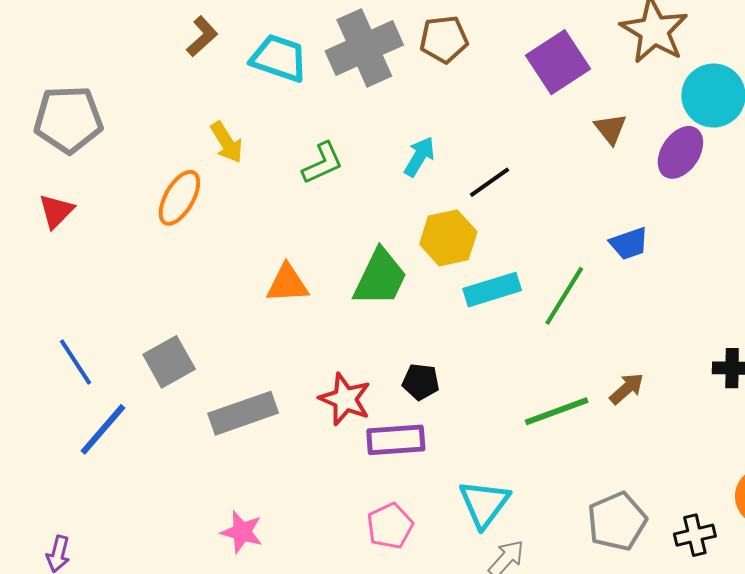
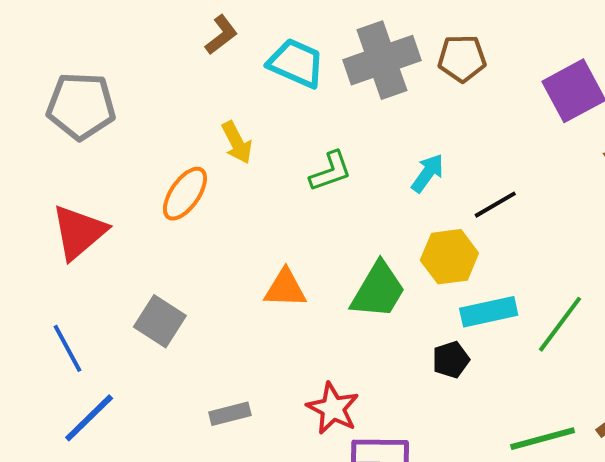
red triangle: (56, 211) -> (79, 232), moved, size x1.6
gray square: (169, 362) -> (160, 321), moved, turned -33
black pentagon: (421, 382) -> (451, 360), moved, turned -30
gray rectangle: (243, 413) -> (230, 414), size x0.6

